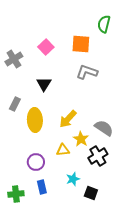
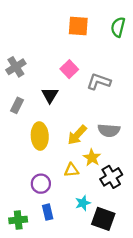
orange square: (81, 44) -> (78, 26), moved
pink square: (46, 47) -> (69, 69), moved
gray rectangle: (15, 104) -> (17, 105), moved
gray semicircle: (104, 128) -> (109, 130), moved, turned 150
black square: (91, 193) -> (103, 219), size x1.5

